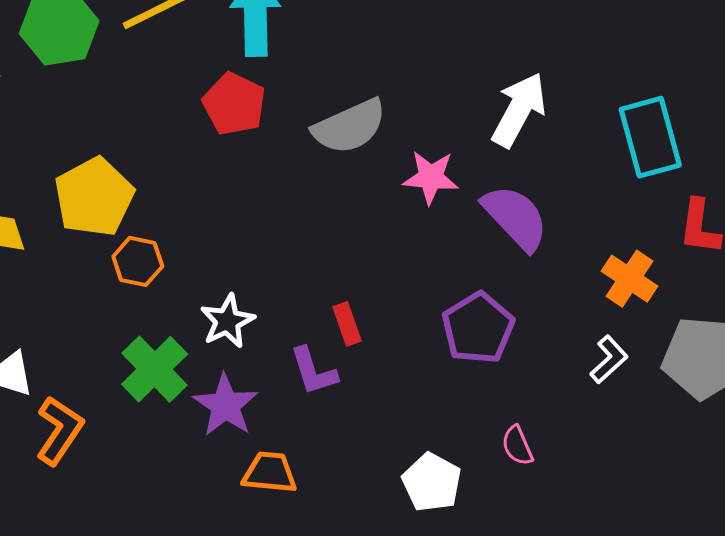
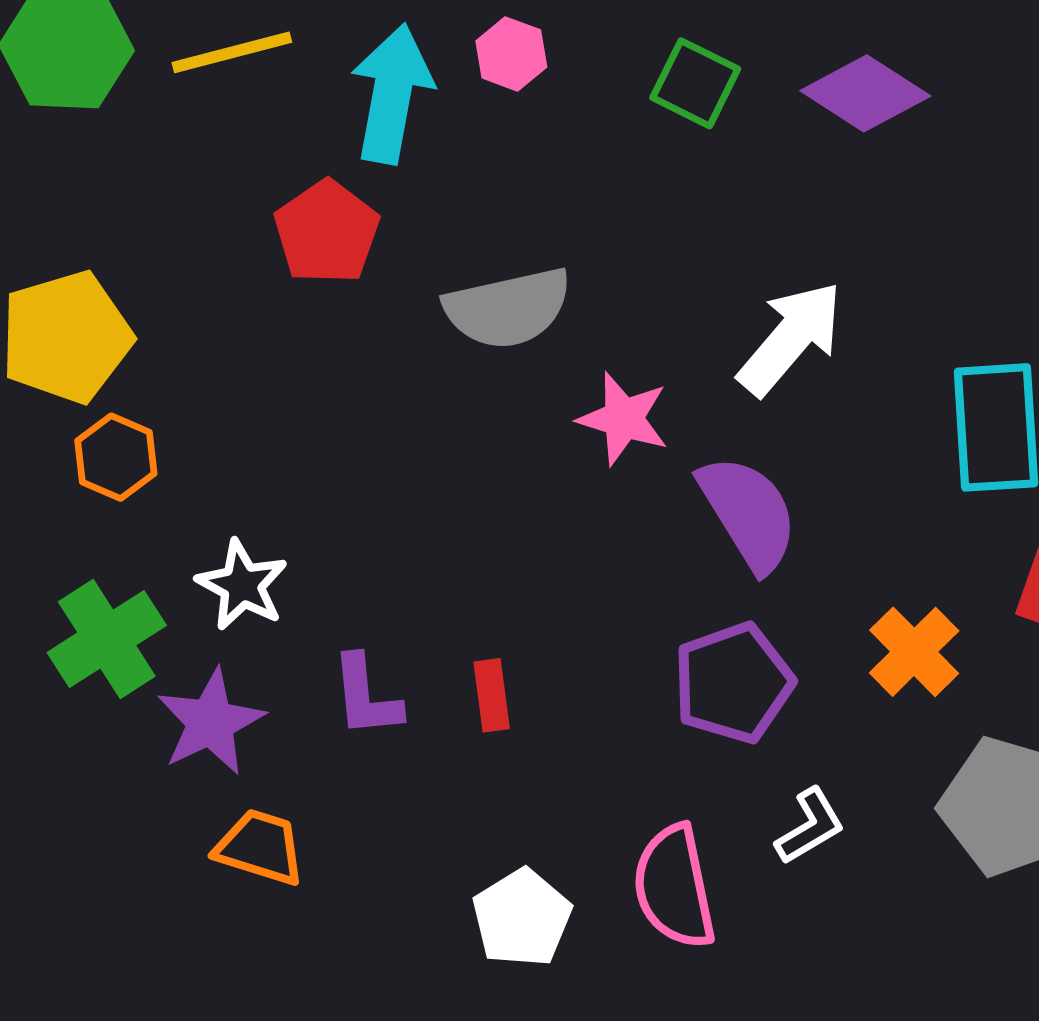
white star: (227, 321) -> (242, 585), turned -30
red rectangle: (347, 324) -> (492, 695), moved
purple pentagon: (478, 328) -> (733, 683), moved
white L-shape: (609, 359) -> (810, 826), moved
pink semicircle: (517, 446) -> (674, 887), size x1.8

